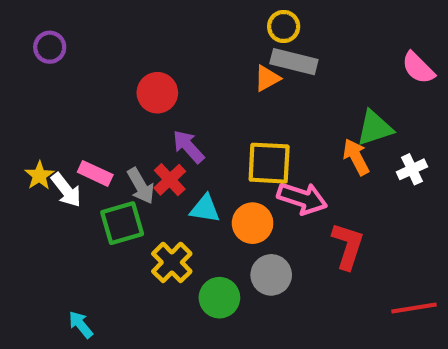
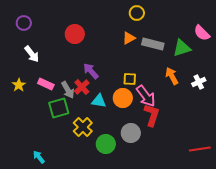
gray rectangle: (294, 62) -> (153, 44), moved
red circle: (157, 93) -> (75, 34), moved
green triangle: (375, 128) -> (182, 48), moved
yellow square: (269, 163) -> (130, 79), size x0.6
white arrow: (66, 190) -> (32, 54), moved
pink arrow: (302, 198) -> (146, 96), turned 35
orange circle: (253, 223) -> (123, 98), moved
red L-shape: (348, 246) -> (152, 115), moved

